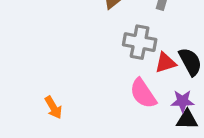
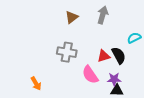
gray cross: (140, 42) -> (67, 52), moved

